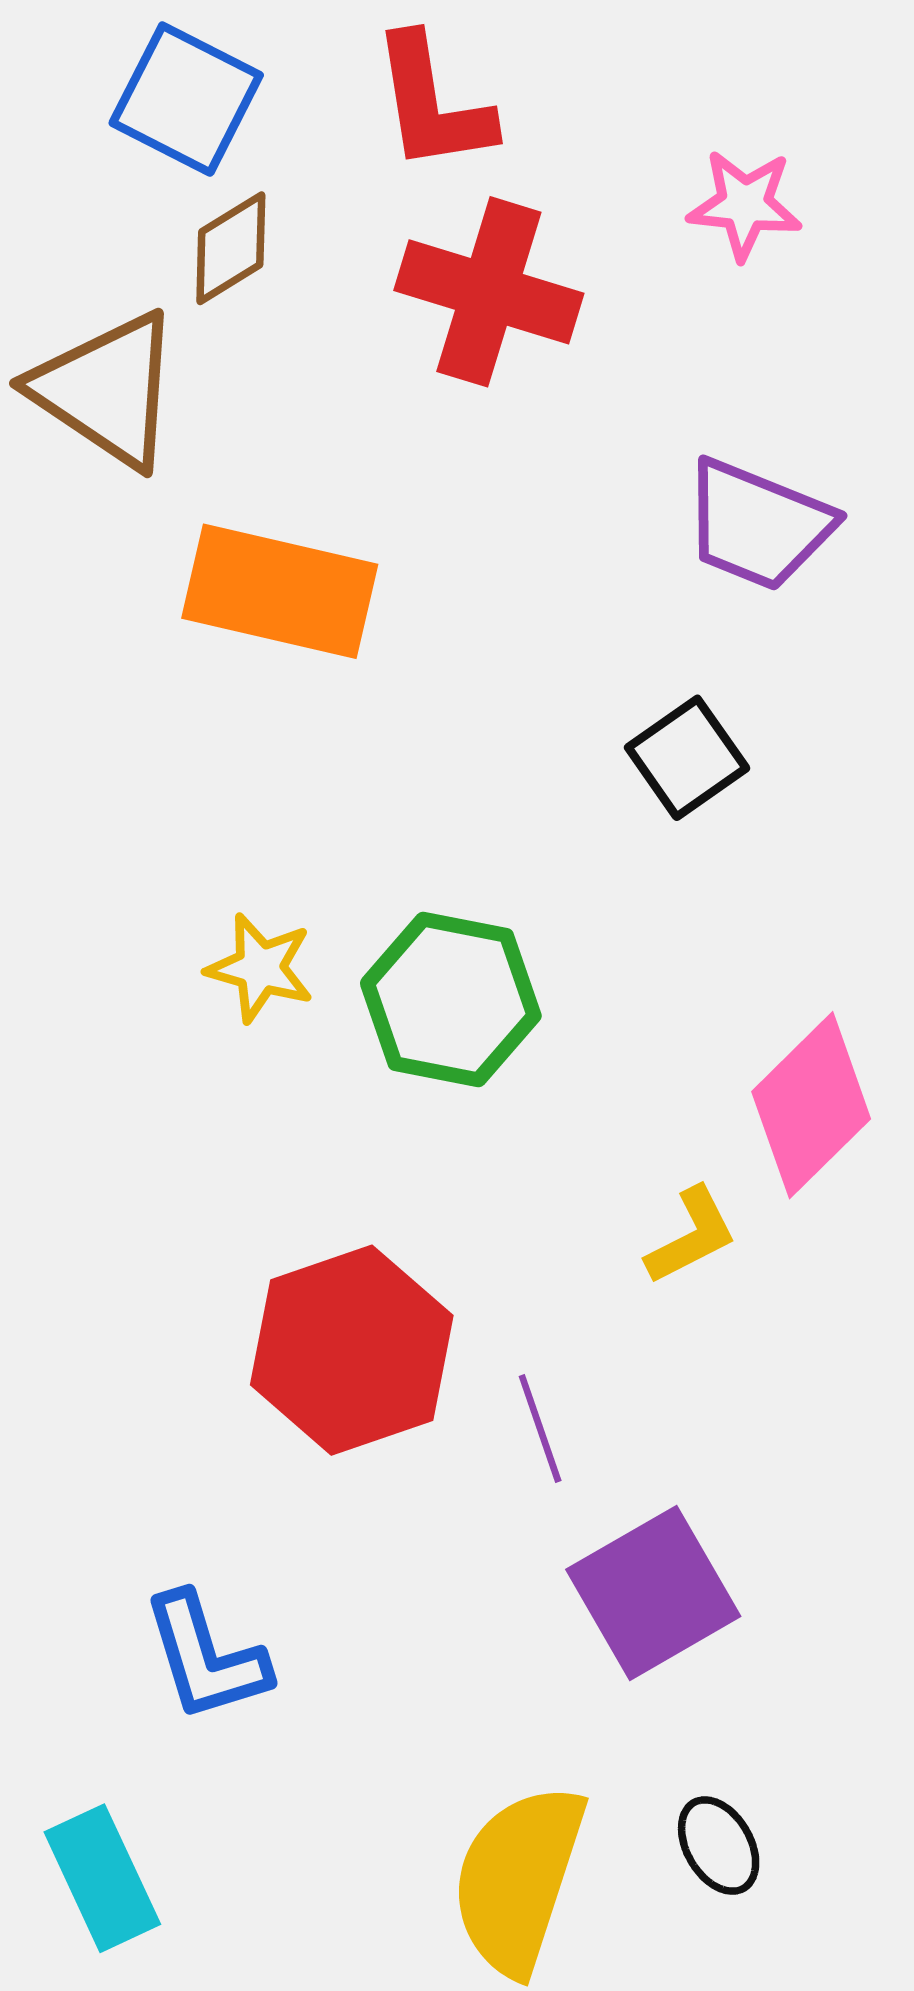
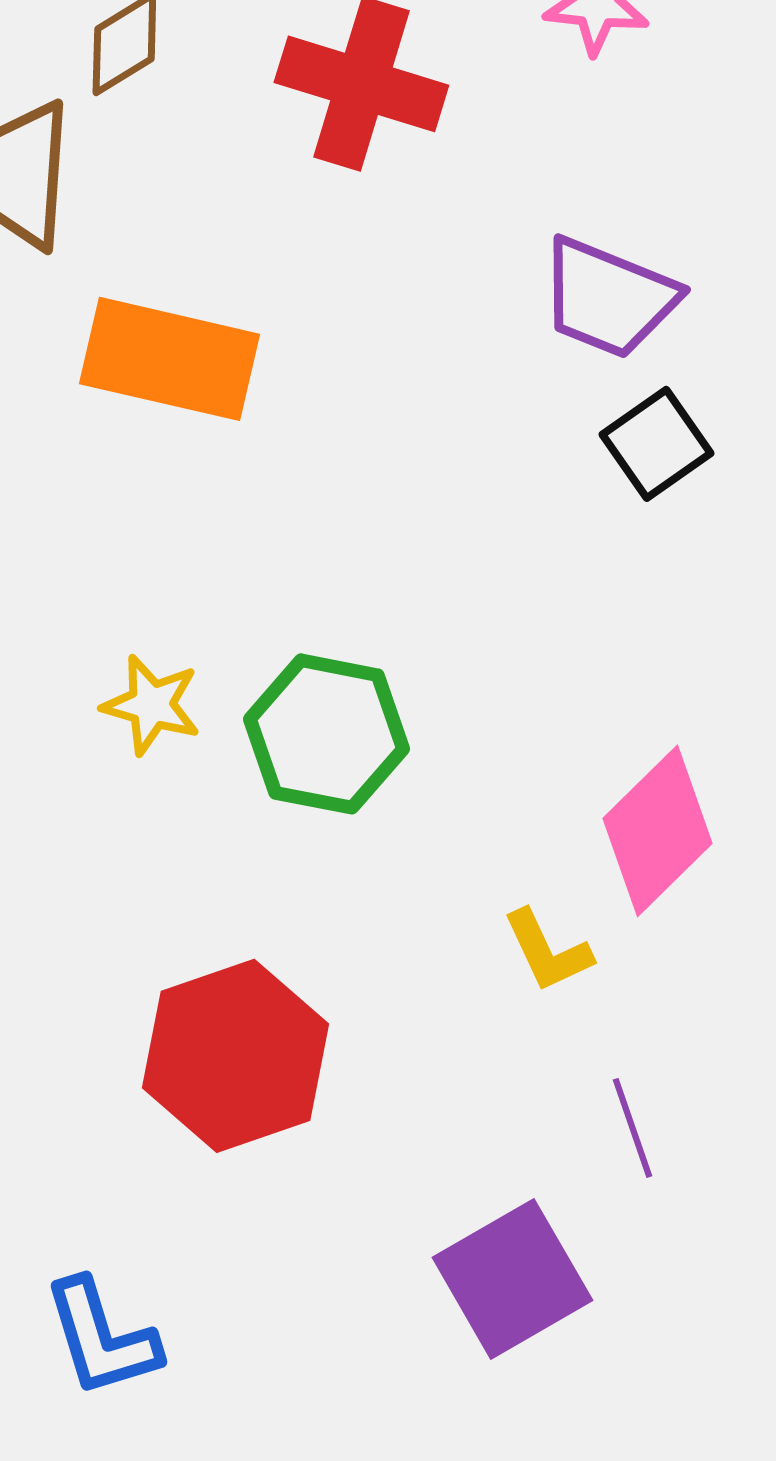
black square: (687, 758) -> (656, 444), moved
yellow L-shape: (691, 1236) -> (547, 951), turned 92
purple line: (540, 1429) -> (632, 1128), moved

